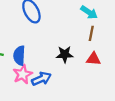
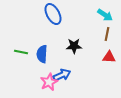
black star: (65, 54) -> (74, 46), moved
pink star: (23, 74) -> (49, 82), moved

